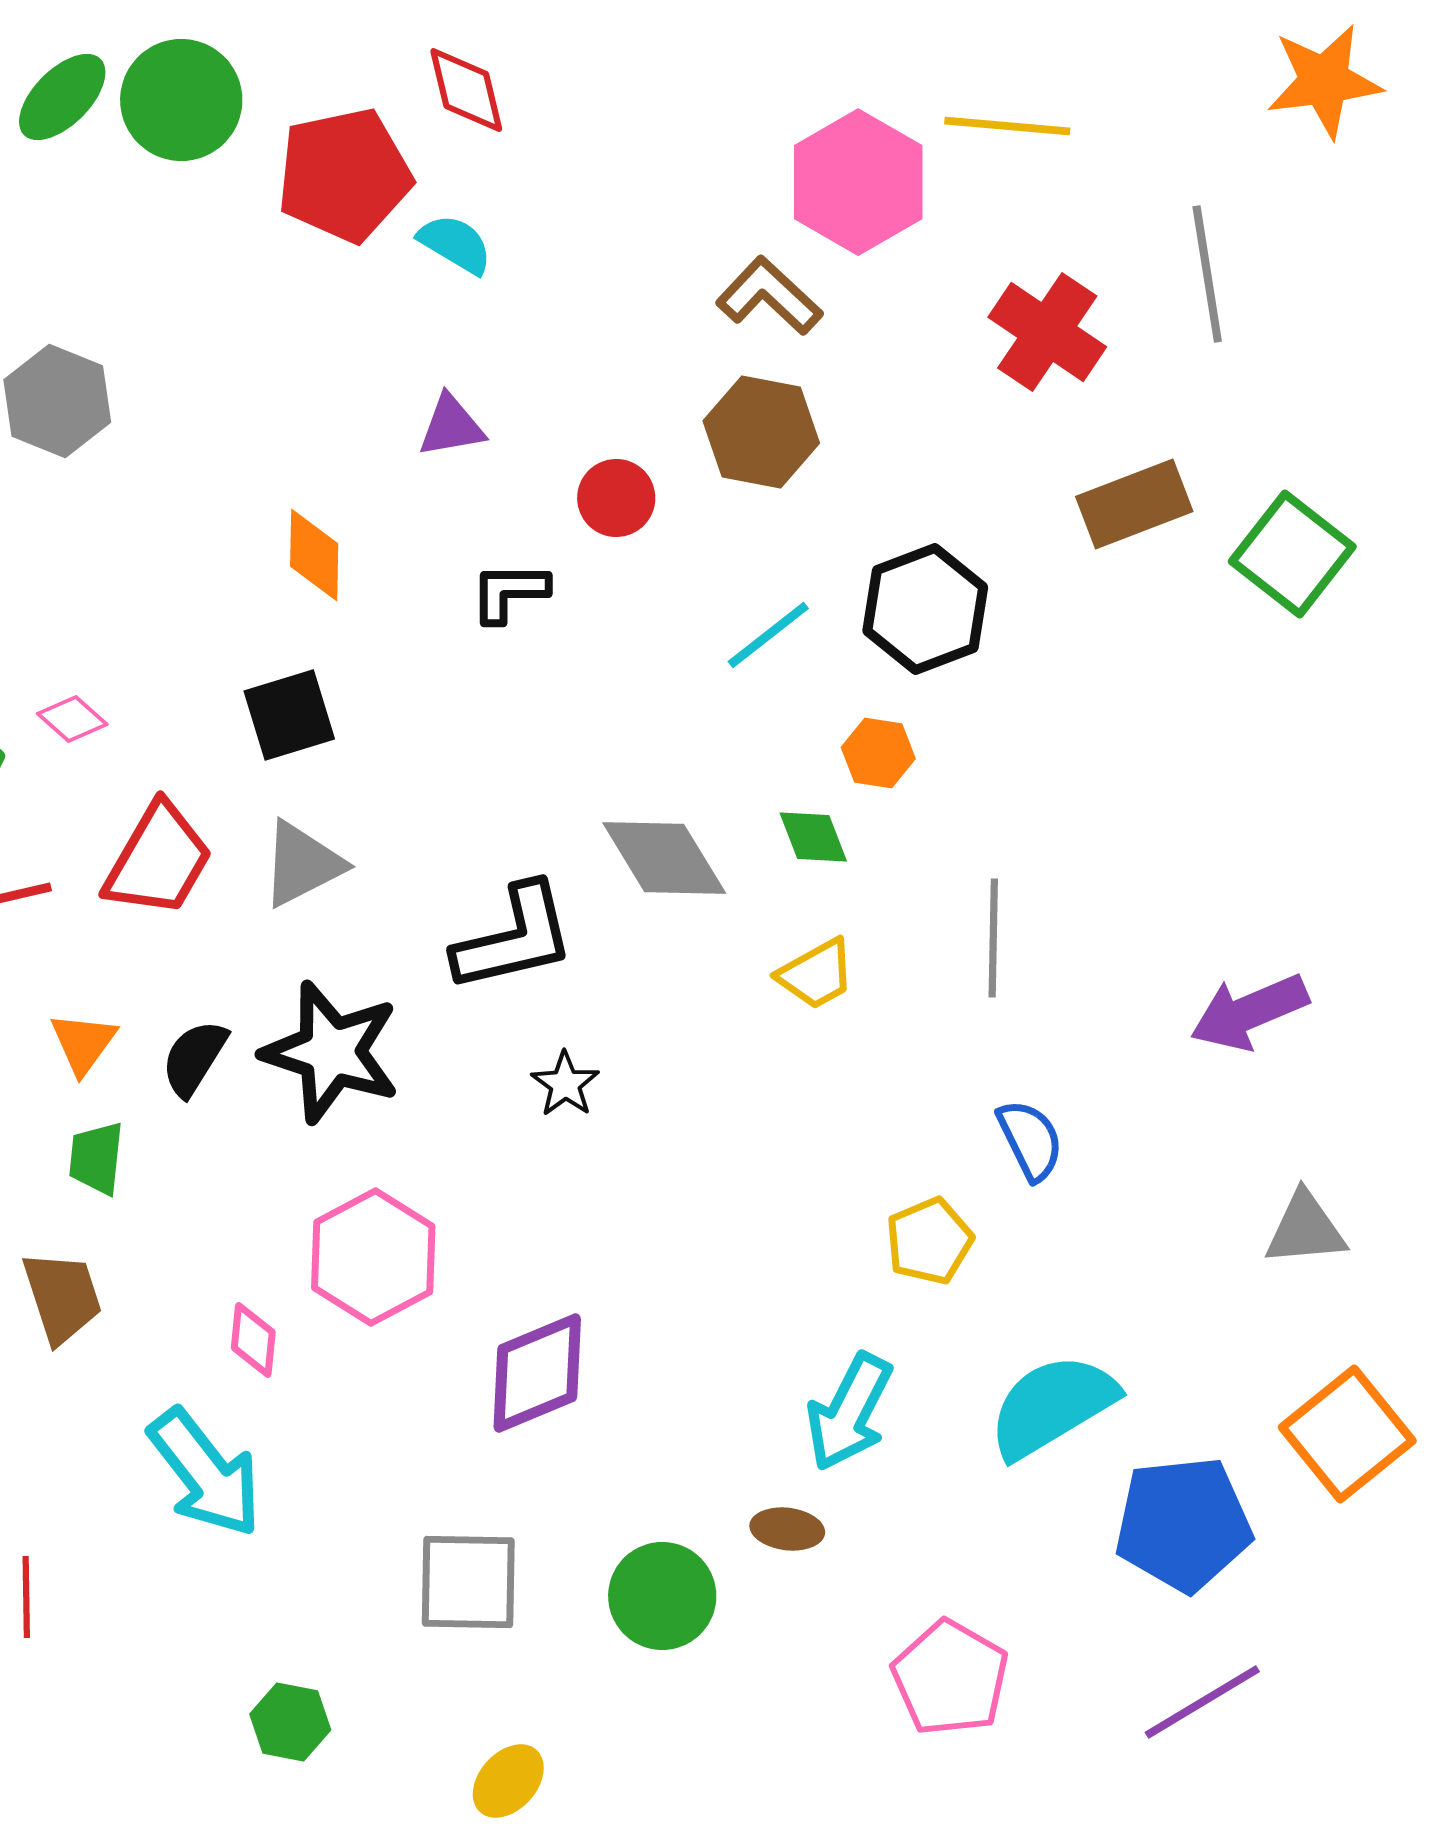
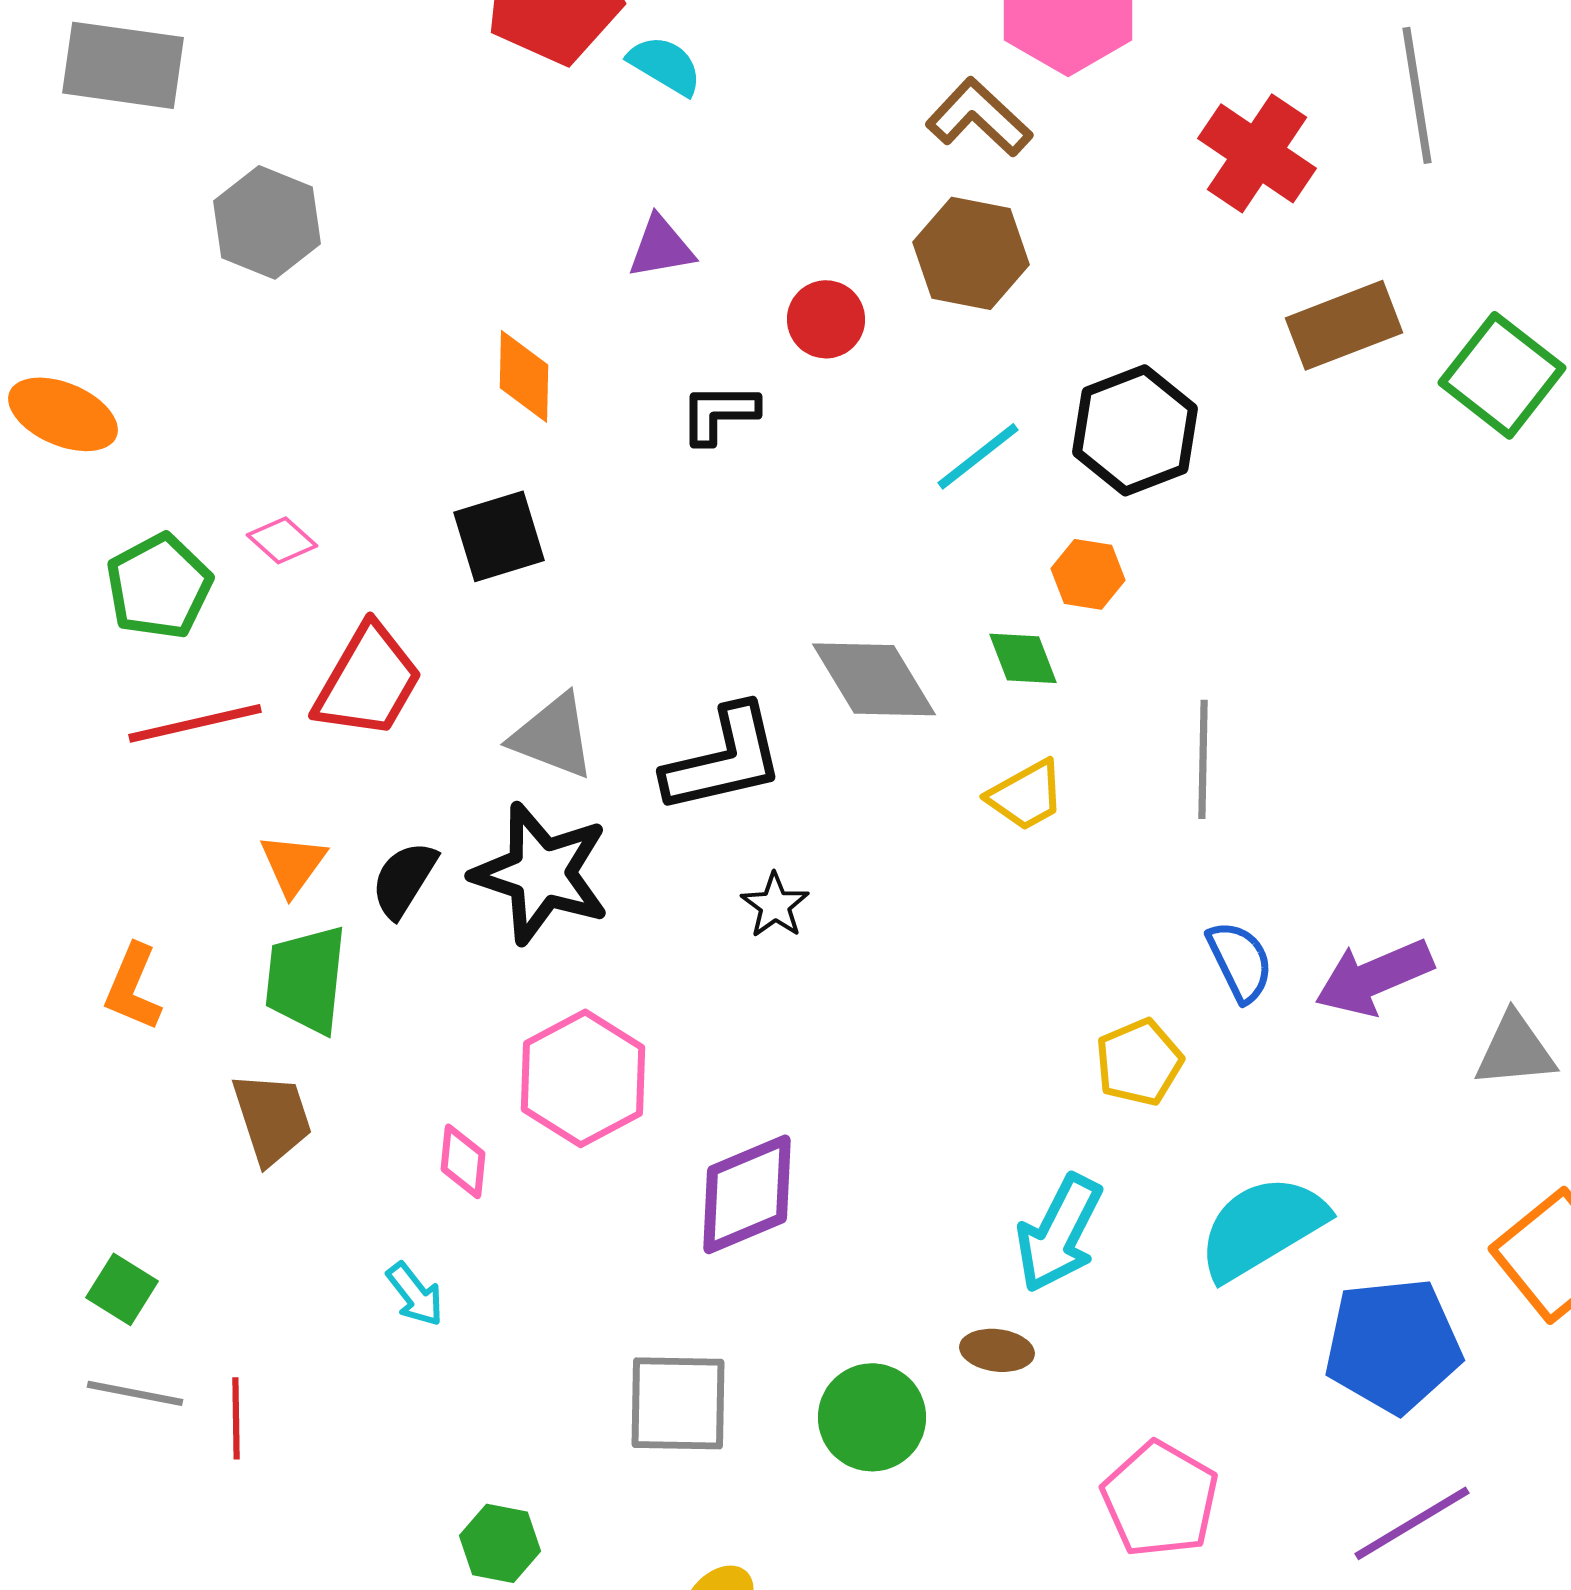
gray triangle: (302, 864) -> (553, 736), moved, turned 48
purple arrow: (1249, 1012) -> (1374, 977), moved
green trapezoid: (96, 1158) -> (306, 979), size x1.5
cyan arrow: (205, 1473) -> (415, 1294), size x0.5

